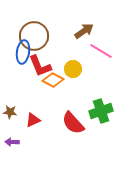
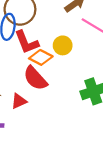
red semicircle: (73, 123) -> (35, 78), moved

